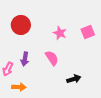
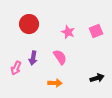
black arrow: (74, 79) -> (97, 78), moved
orange arrow: (19, 87) -> (55, 83), moved

